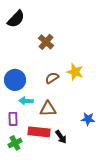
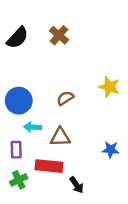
black semicircle: (16, 19) -> (17, 38), moved
brown cross: (46, 42) -> (59, 35), moved
yellow star: (75, 72) -> (109, 87), moved
black arrow: (61, 137) -> (77, 185), moved

